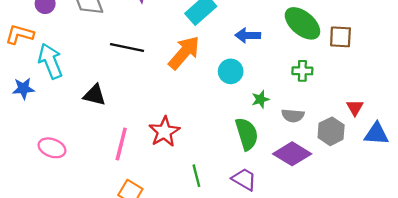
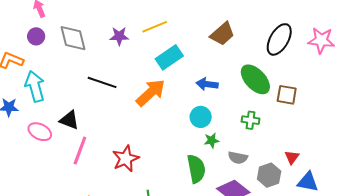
cyan circle: (231, 71) -> (201, 117), moved
pink line: (121, 144) -> (80, 150), moved
pink ellipse: (52, 148) -> (40, 132), moved

